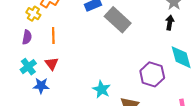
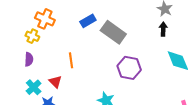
orange line: (53, 35) -> (71, 60), moved
purple hexagon: (152, 74) -> (129, 68), moved

